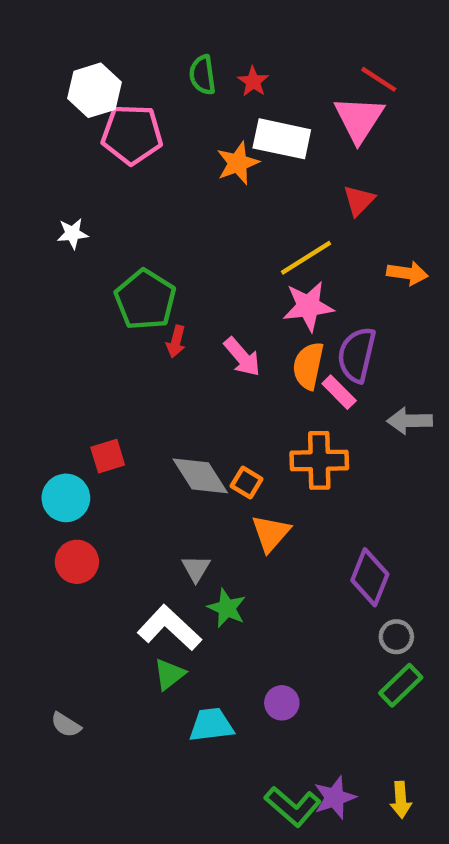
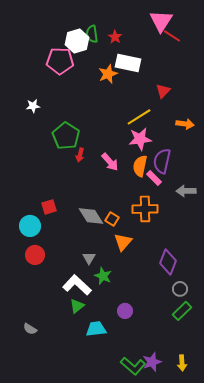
white hexagon: (95, 90) -> (77, 41), moved
pink triangle: (359, 119) -> (161, 21), moved
purple circle: (282, 703) -> (125, 311), moved

